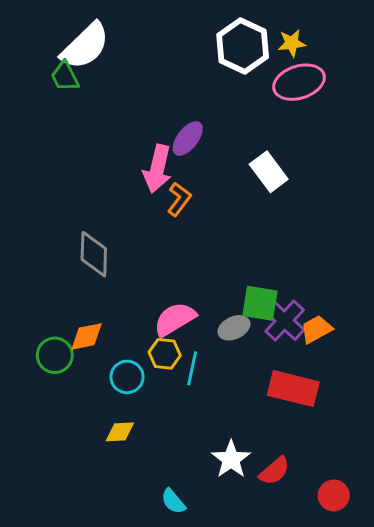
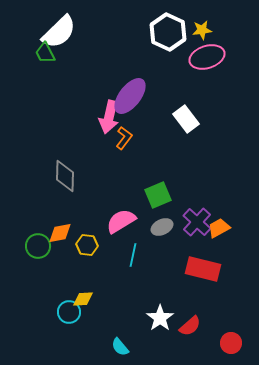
purple ellipse: (188, 138) -> (130, 96), size x1.5
green square: (260, 303) -> (158, 195), moved, turned -32
yellow hexagon: (165, 354) -> (87, 245), moved
cyan circle: (127, 377) -> (69, 312), moved

